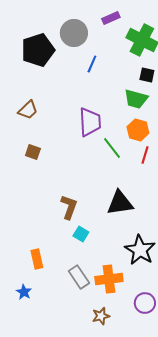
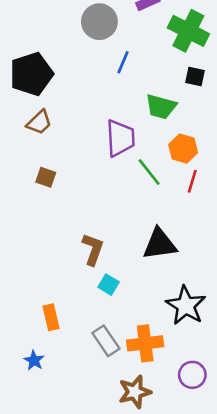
black pentagon: (38, 50) -> (31, 74), moved
green trapezoid: (136, 99) -> (161, 107), moved
brown star: (101, 316) -> (135, 392), size x1.4

